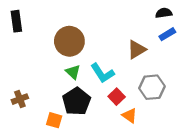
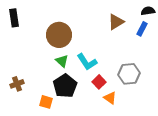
black semicircle: (164, 13) -> (148, 11), moved
blue rectangle: (167, 34) -> (142, 29), turned -32
brown triangle: (137, 50) -> (116, 22), moved

